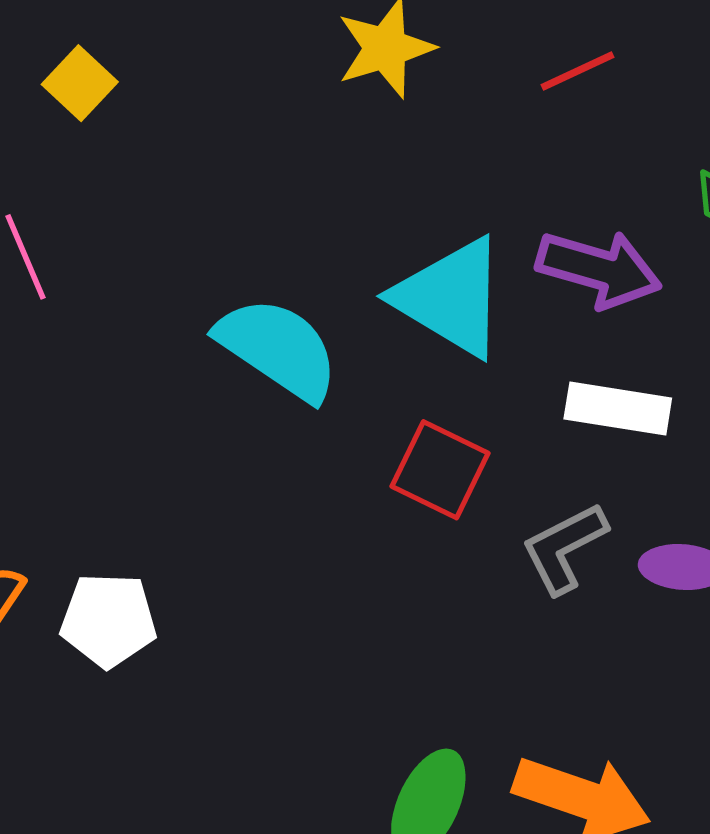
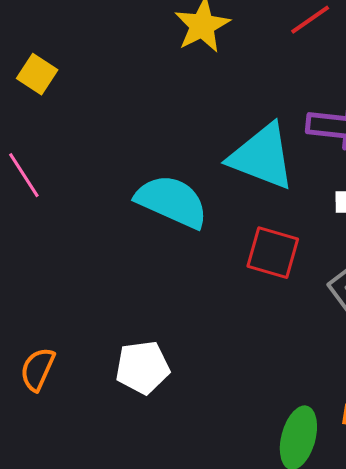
white pentagon: (109, 620) -> (143, 367), moved

